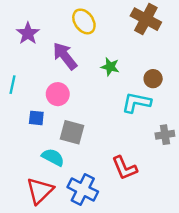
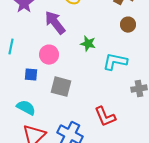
green star: (110, 67) -> (88, 44), moved
brown circle: (153, 79) -> (128, 25), moved
cyan semicircle: (53, 157) -> (26, 108), moved

